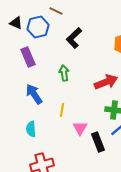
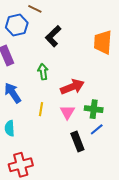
red arrow: (106, 82) -> (72, 87), moved
pink triangle: (80, 128) -> (67, 112), moved

